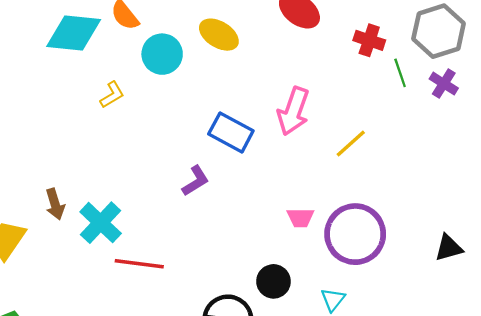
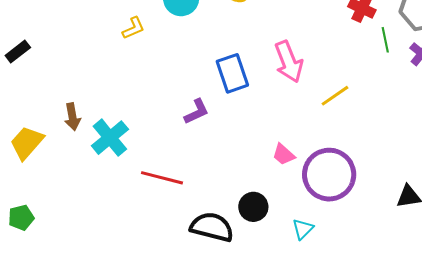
pink arrow: (293, 111) -> (289, 62), turned -48
blue rectangle: (231, 132) -> (232, 73), turned 36
pink trapezoid: (301, 218) -> (284, 155), turned 35
red line: (139, 264) -> (162, 178), moved

